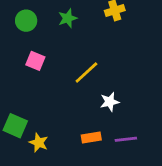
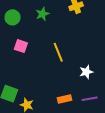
yellow line: (86, 72) -> (58, 52), turned -66
white star: (110, 102) -> (86, 72), moved

